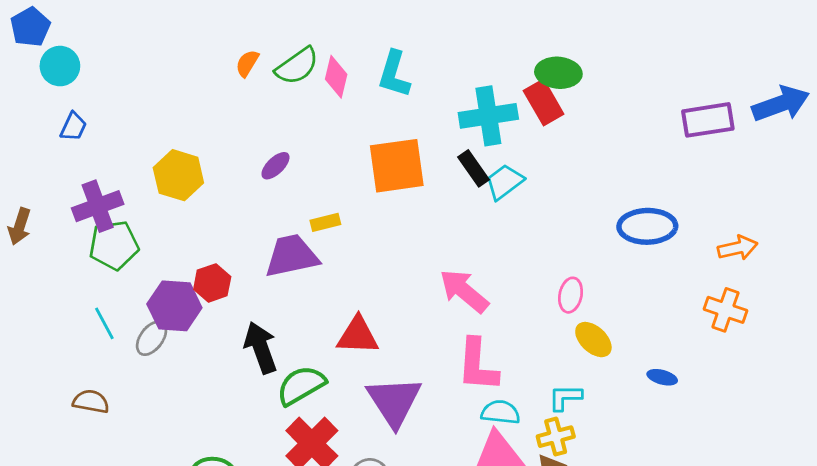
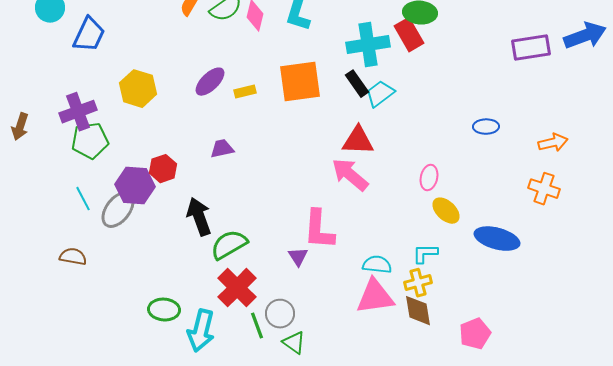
blue trapezoid: (73, 127) -> (89, 35), moved, size x1.6
purple ellipse: (275, 166) -> (210, 82), size x1.4
yellow rectangle: (325, 222) -> (245, 92), moved
blue ellipse: (647, 226) -> (486, 127), size x0.6
purple trapezoid: (292, 256) -> (222, 149), size x0.6
red triangle: (358, 335) -> (358, 141), moved
gray ellipse: (152, 338) -> (118, 210), size x1.4
pink L-shape: (478, 365) -> (319, 230), moved
blue ellipse: (662, 377) -> (497, 239), size x2.0
purple triangle: (394, 401) -> (298, 257), size x0.5

